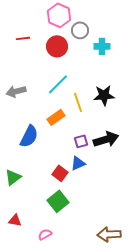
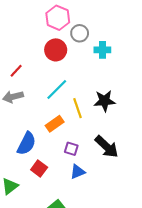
red line: (23, 38) -> (16, 71), moved, turned -40
black arrow: (106, 139) -> (107, 147), turned 60
purple square: (81, 141) -> (71, 149), moved, turned 32
red square: (60, 173) -> (39, 168), moved

